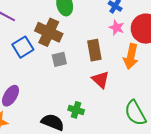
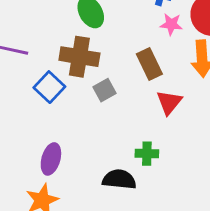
red triangle: (101, 80) -> (169, 102), turned 42

